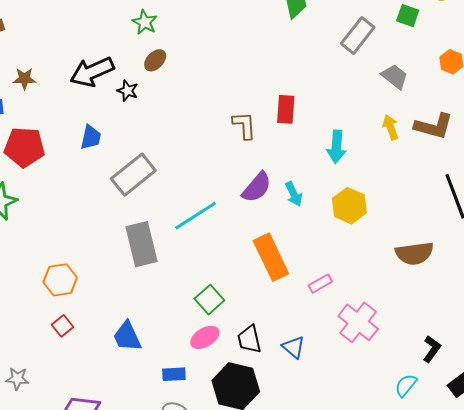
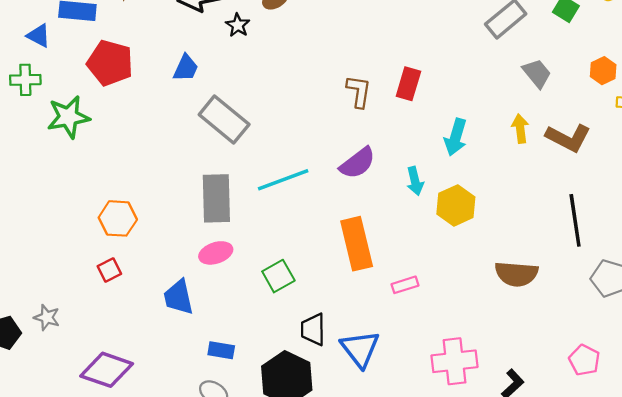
gray rectangle: (133, 175) -> (224, 119), turned 66
cyan arrow: (294, 194) -> (415, 181), moved
pink cross: (358, 322) -> (455, 361), moved, turned 33
pink ellipse: (205, 337) -> (216, 253), moved
blue triangle: (294, 347) -> (360, 349), size x1.5

